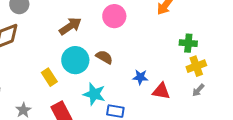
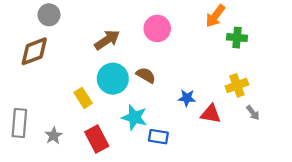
green cross: (188, 43) -> (237, 38), moved
yellow cross: (196, 66) -> (237, 85), moved
gray arrow: (198, 90) -> (253, 113), turned -80

